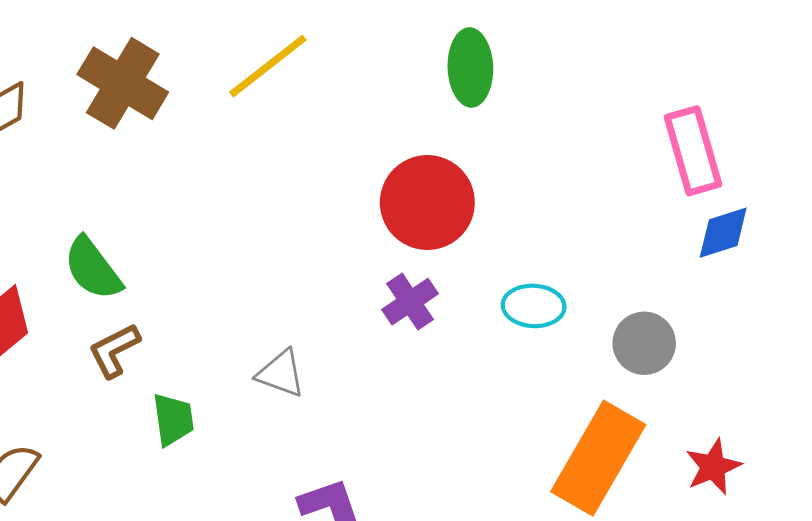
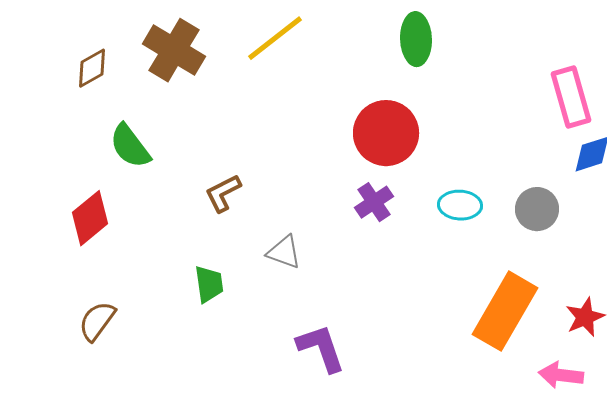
green semicircle: (93, 269) -> (130, 146), moved
gray circle: (644, 343) -> (537, 209), moved
brown L-shape: (114, 350) -> (223, 193), moved

